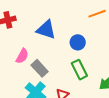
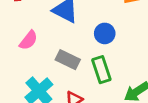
gray rectangle: (40, 68) -> (68, 60), moved, turned -30

